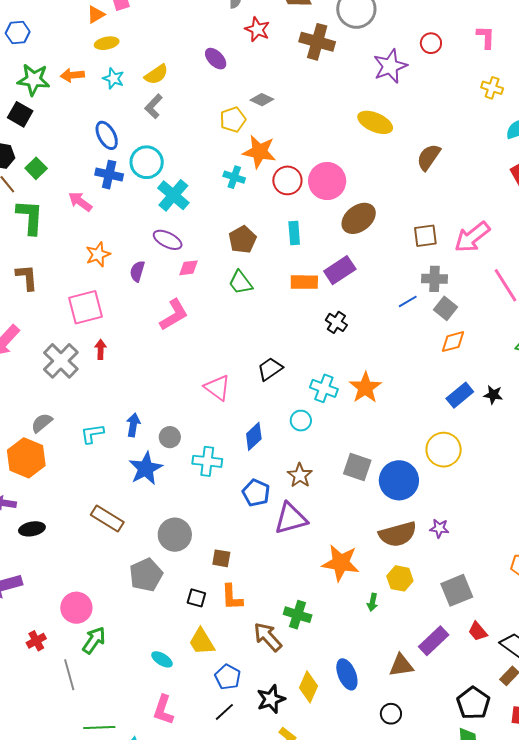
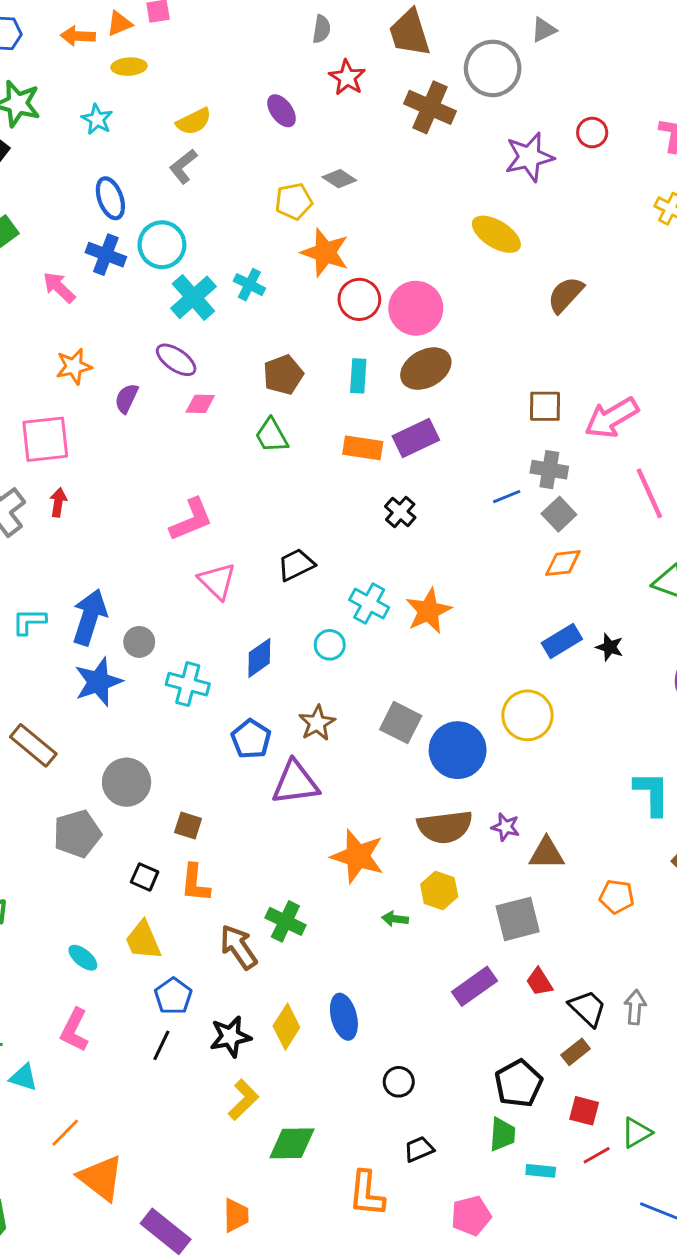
orange arrow: (72, 75) -> (78, 36), moved
cyan star: (113, 79) -> (97, 119), moved
cyan cross: (234, 177) -> (249, 285), moved
brown ellipse: (359, 218) -> (426, 369), moved
pink L-shape: (174, 315) -> (191, 520), moved
blue arrow: (133, 425) -> (90, 617), size x1.6
green arrow: (373, 602) -> (395, 919), turned 78
brown triangle: (401, 665) -> (546, 853), moved
black line: (224, 712) -> (161, 1045), turned -30

